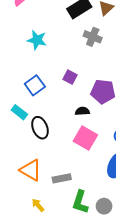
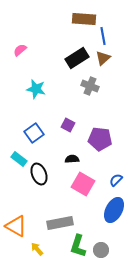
black semicircle: (82, 111) -> (72, 159), moved
orange triangle: (31, 170) -> (16, 226), moved
gray rectangle: (62, 178) -> (60, 223), size x1.4

